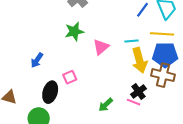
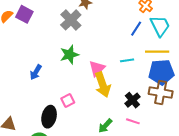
blue arrow: (37, 60) -> (36, 72), moved
yellow arrow: (139, 60) -> (103, 85), moved
black cross: (138, 92) -> (132, 100), moved

